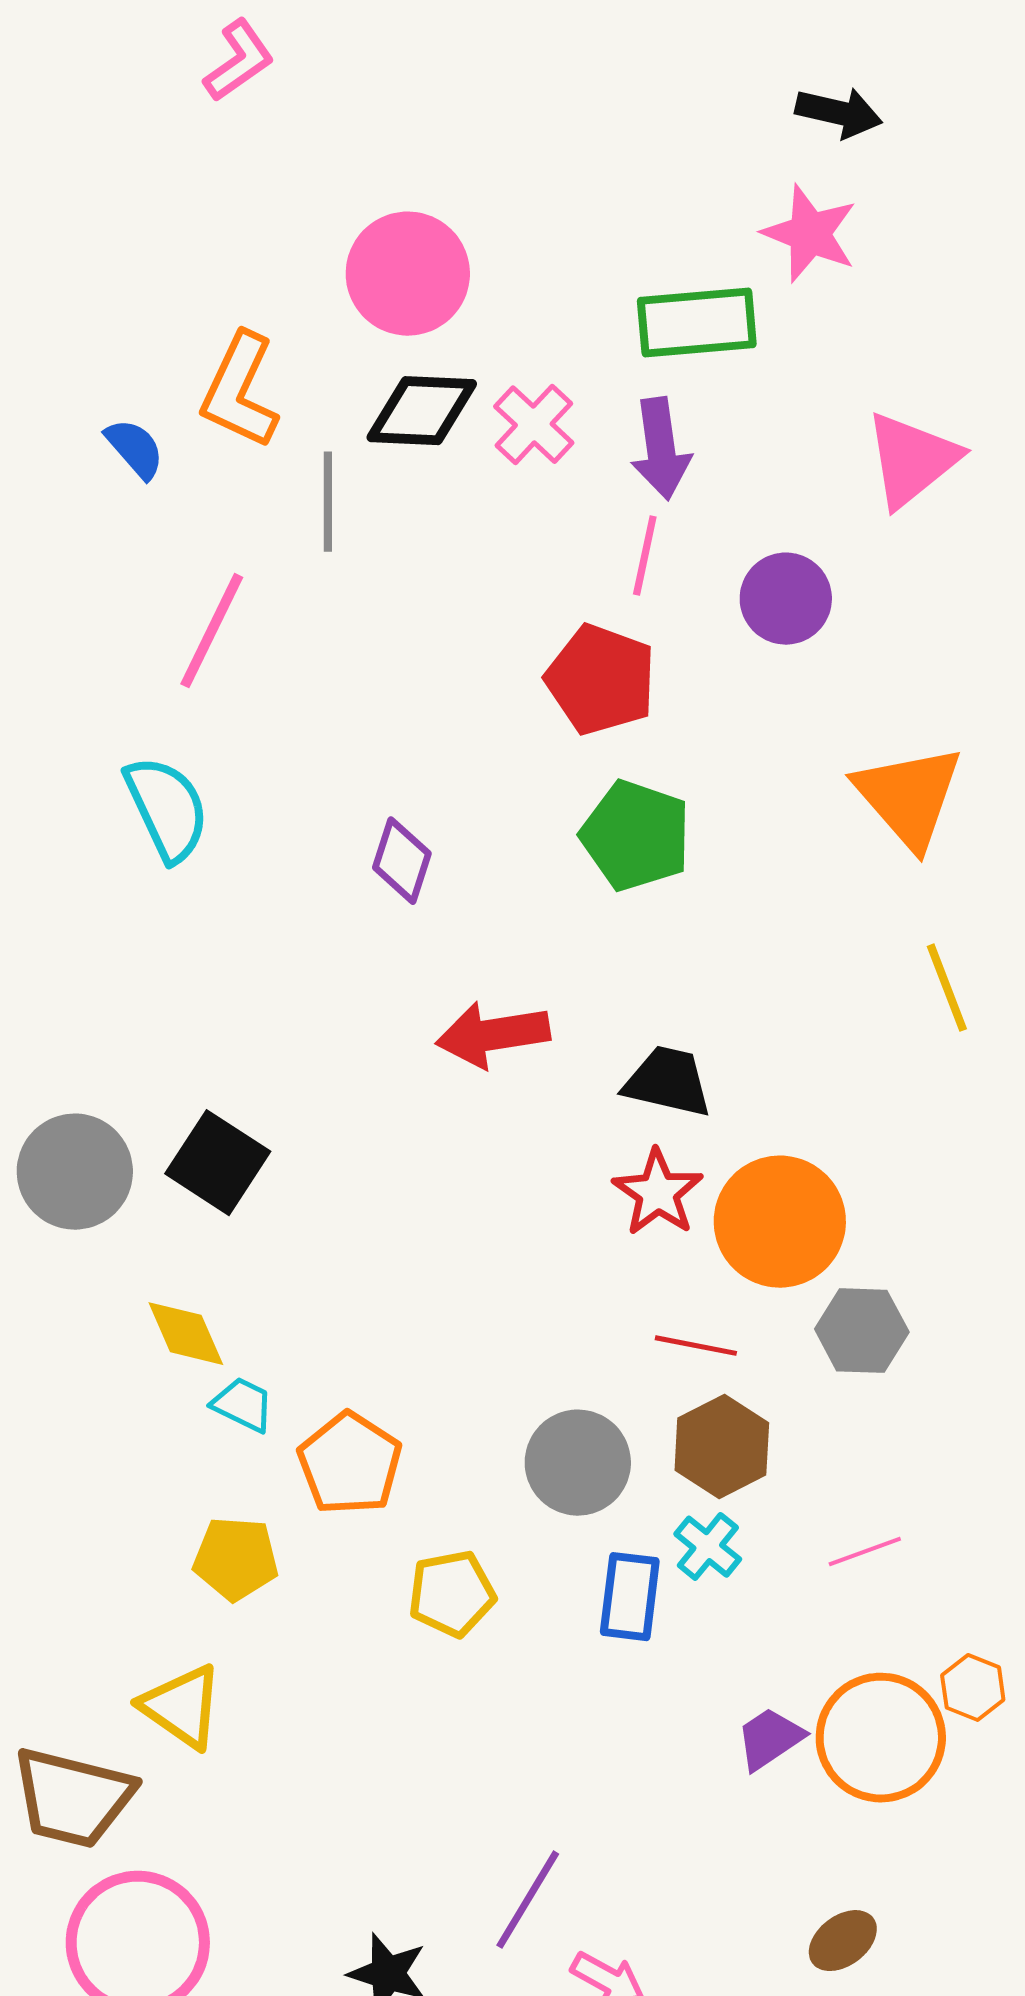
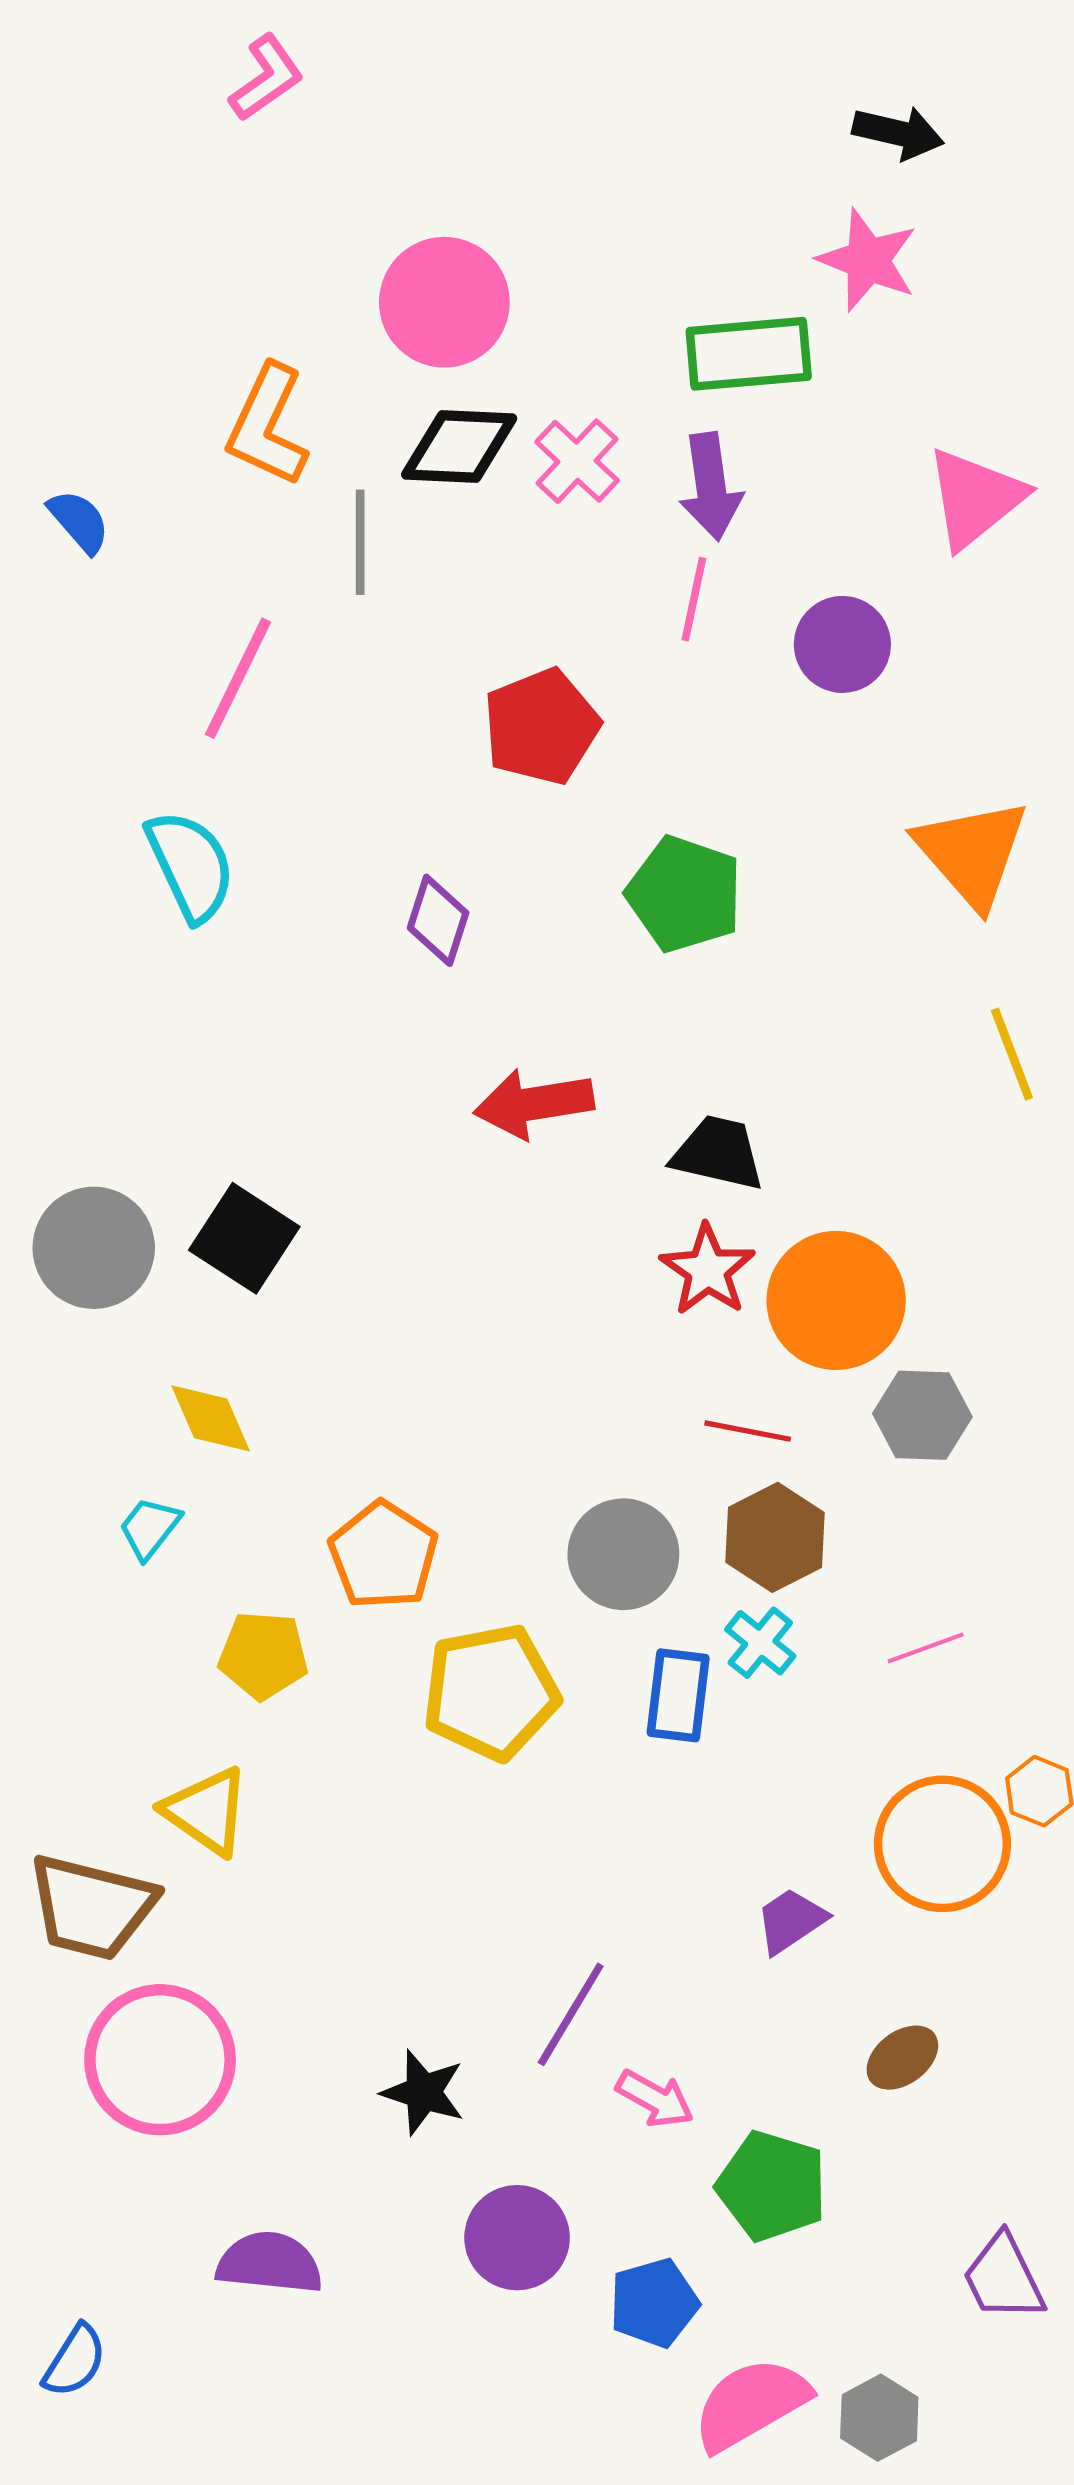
blue semicircle: (135, 449) -> (79, 521), moved
red pentagon: (601, 680) -> (541, 727), moved, turned 30
cyan trapezoid: (243, 1405) -> (150, 1528), moved, turned -78
yellow pentagon: (452, 1594) -> (491, 1692), size x1.5
purple trapezoid: (770, 1739) -> (791, 1921), moved

